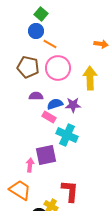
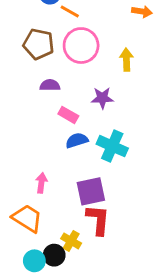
yellow arrow: (90, 78) -> (126, 60), size x0.7
blue semicircle: (55, 104) -> (77, 140), moved
cyan cross: (67, 135) -> (112, 146), moved
purple square: (46, 155) -> (91, 191), moved

